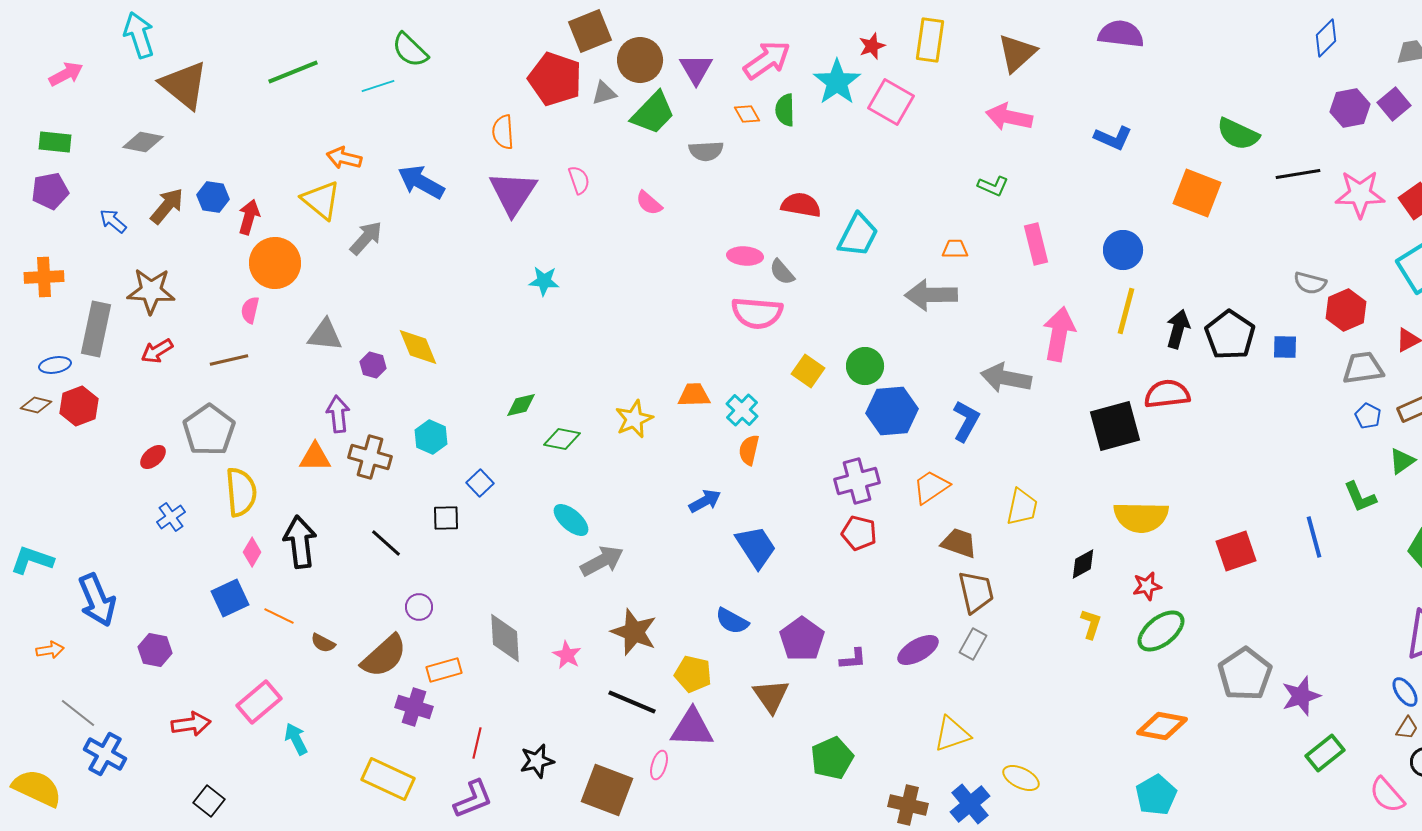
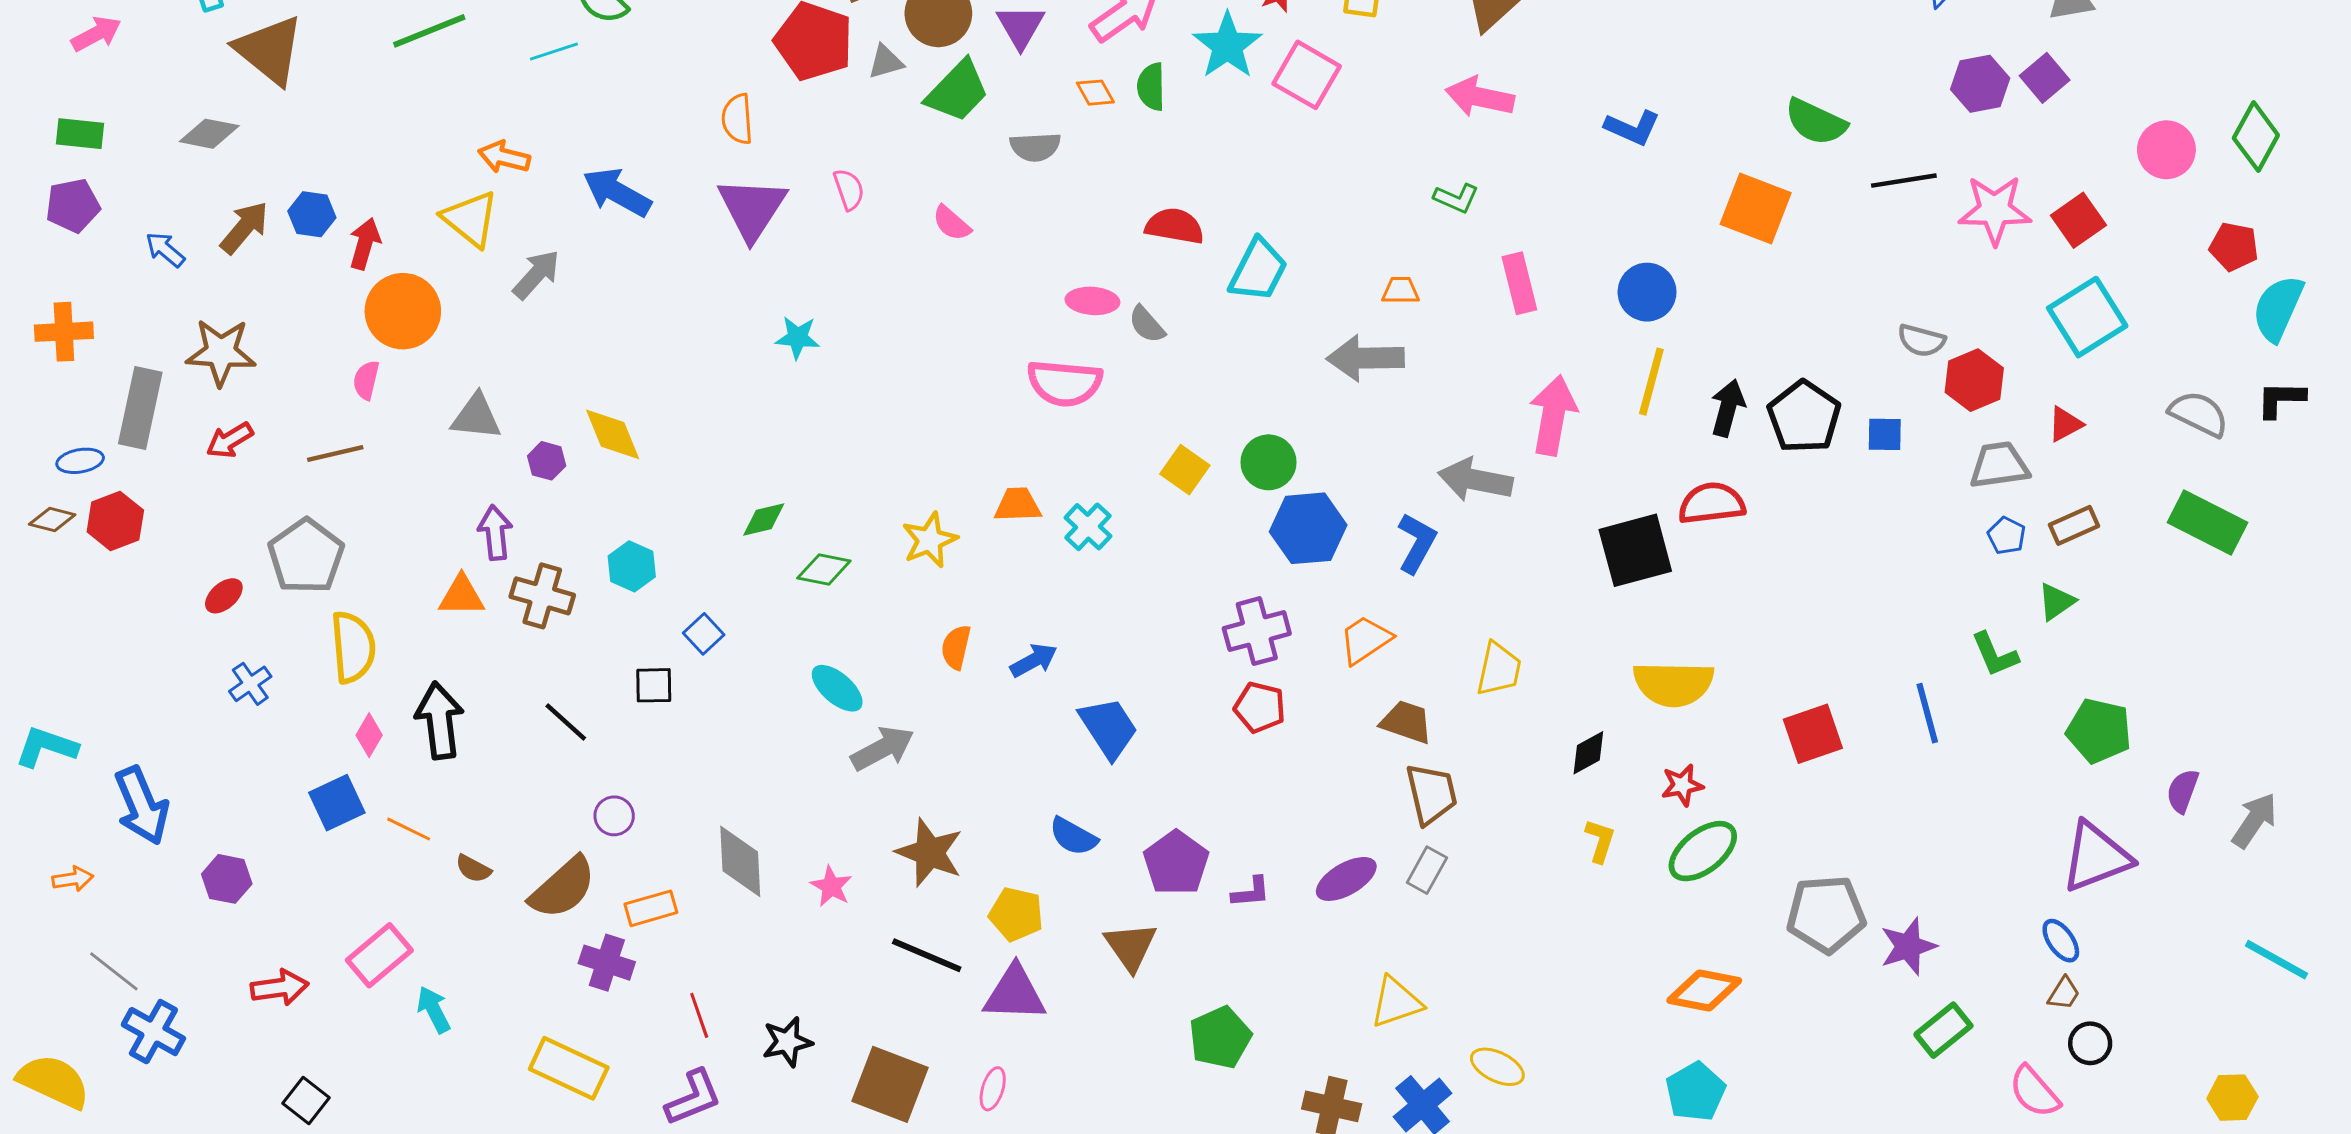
pink semicircle: (757, 313) -> (1065, 383), moved
orange semicircle: (749, 450) -> (956, 647), moved
gray pentagon: (1245, 674) -> (1826, 914), turned 30
red line: (477, 743) -> (699, 1015), turned -32
pink ellipse: (659, 765) -> (993, 1089), moved

